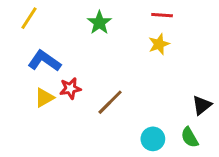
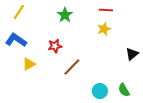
blue L-shape: (44, 61) -> (16, 40), moved
red star: (70, 88) -> (55, 46), moved
black triangle: (202, 105) -> (132, 54), moved

